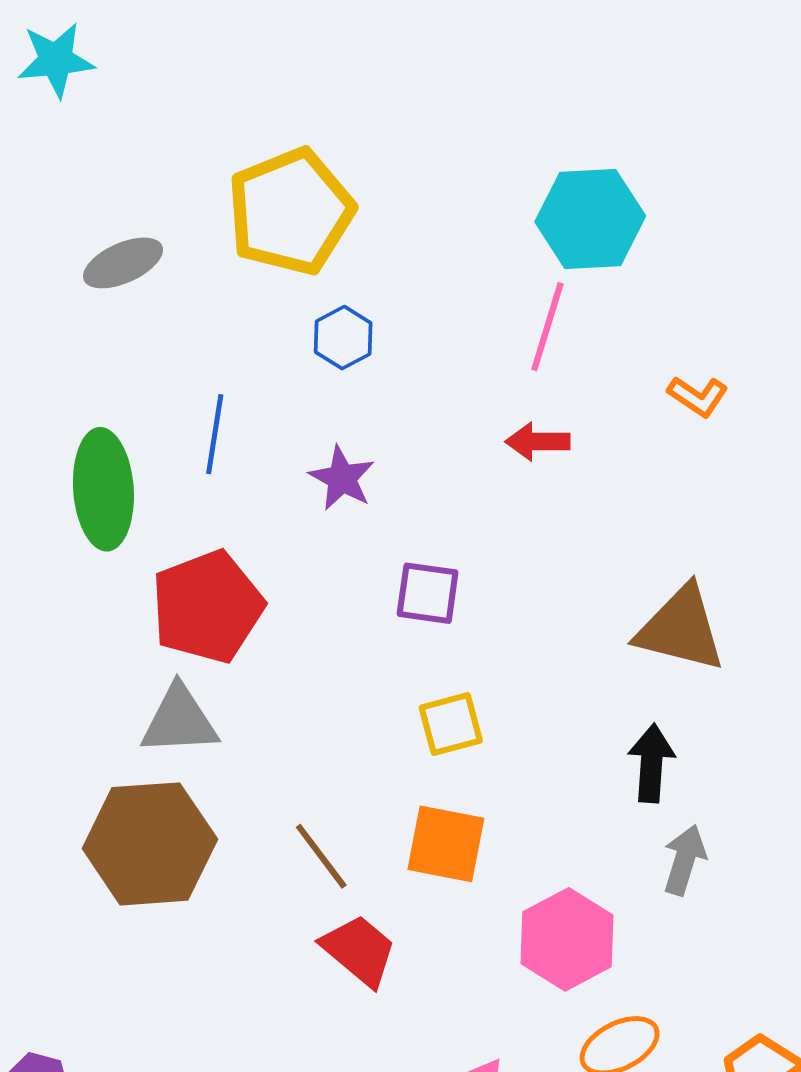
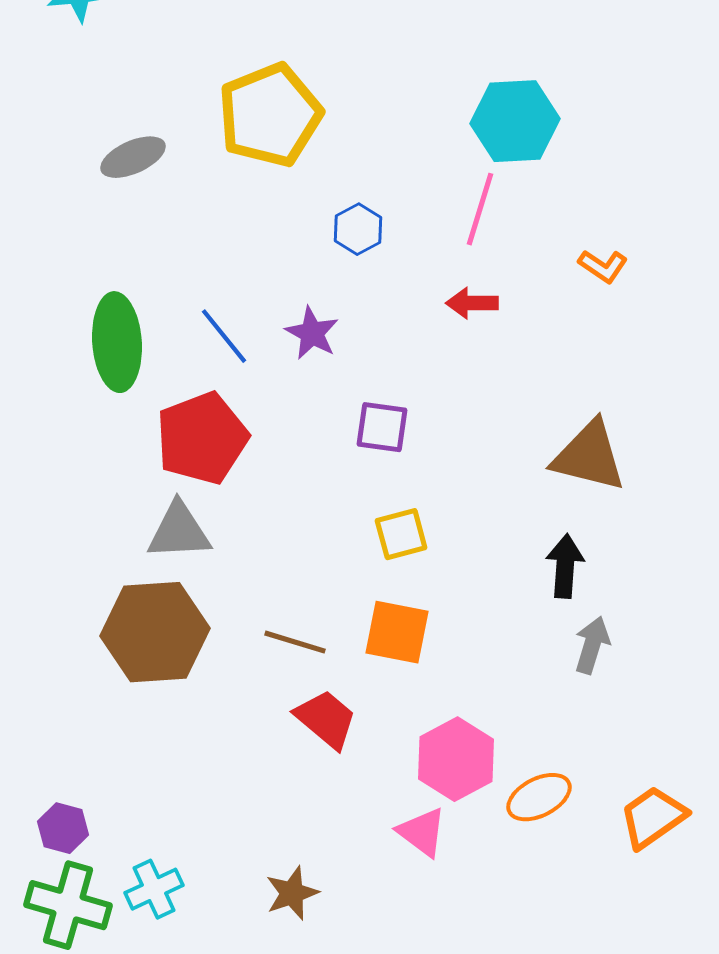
blue hexagon: (343, 338) -> (358, 229), moved
blue line: (215, 434) -> (224, 336), moved, turned -48
brown line: (321, 856) -> (295, 642), turned -36
pink hexagon: (567, 939) -> (456, 759), moved

